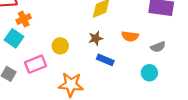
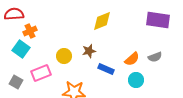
orange semicircle: (130, 36) -> (132, 59), moved, turned -49
brown star: (96, 38) -> (89, 51), moved
cyan circle: (149, 73) -> (136, 80), moved

